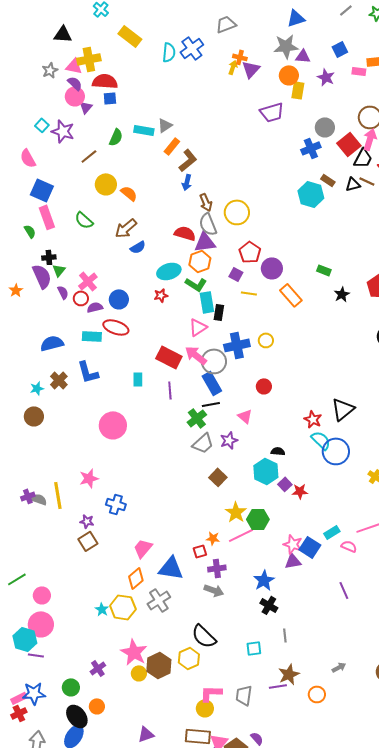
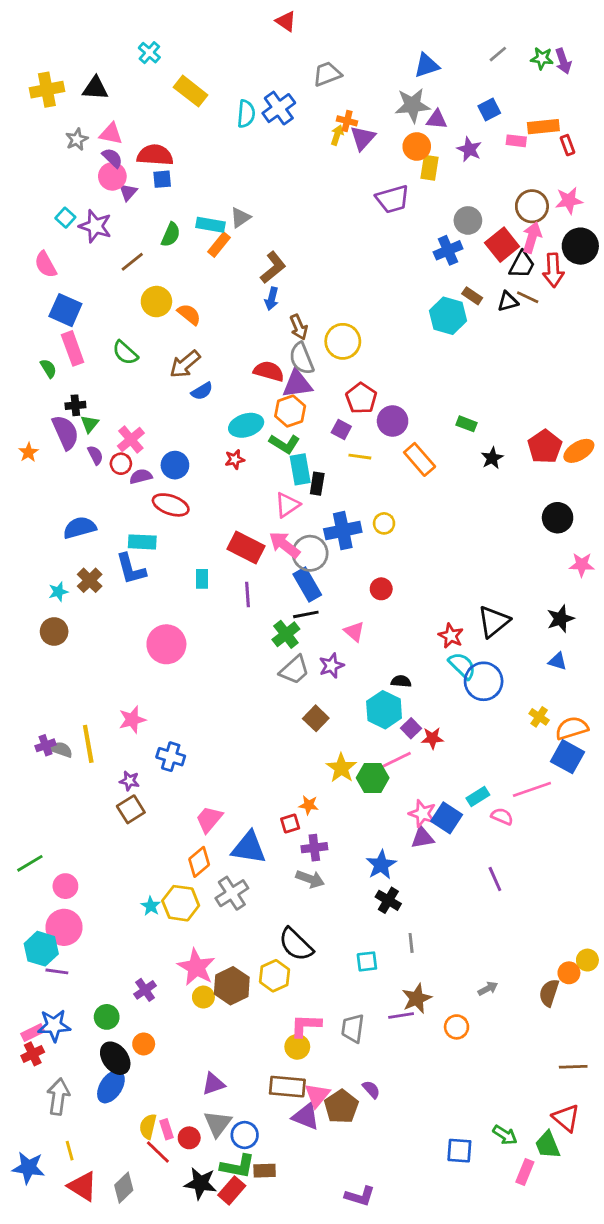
yellow cross: (89, 59) -> (47, 90), moved
orange rectangle: (172, 146) -> (219, 245), moved
cyan rectangle: (92, 336) -> (142, 542), moved
pink line: (241, 535) -> (394, 761), moved

